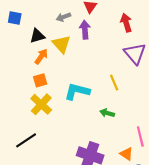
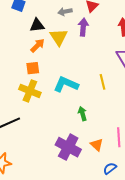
yellow cross: (41, 104) -> (30, 91), turned -30
green arrow: (107, 113) -> (82, 114), moved, turned 48
orange triangle: (126, 154) -> (97, 145), moved

